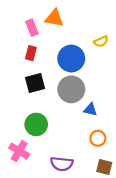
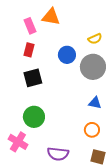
blue circle: (71, 59) -> (67, 55), size x0.7
gray circle: (71, 89) -> (93, 67), moved
blue triangle: (90, 110) -> (95, 103), moved

